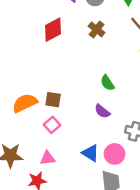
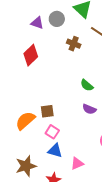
brown cross: (97, 29) -> (74, 44), moved
blue triangle: (90, 153) -> (55, 151), moved
pink triangle: (48, 158) -> (77, 163), moved

